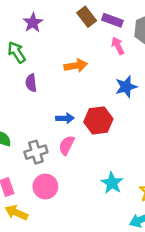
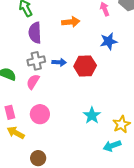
purple semicircle: (31, 83) -> (35, 33), size x1.5
pink semicircle: (67, 145) -> (33, 82), moved
gray cross: (36, 152) -> (36, 61), moved

